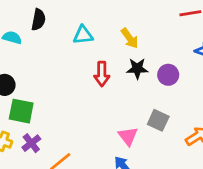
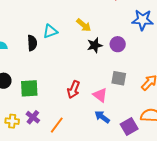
black semicircle: (38, 20) -> (32, 43), moved
red arrow: (102, 74) -> (74, 89), moved, turned 36
green square: (21, 111) -> (29, 88), moved

